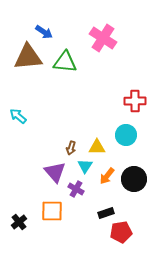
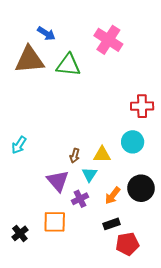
cyan arrow: (18, 116) -> (19, 145), moved, turned -96
orange arrow: (107, 176) -> (113, 196), moved
purple cross: (76, 189) -> (80, 199), turned 35

